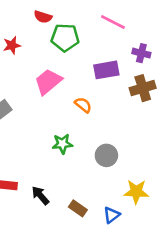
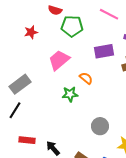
green star: (62, 144) -> (70, 94), moved
gray circle: (106, 155) -> (100, 126), moved

